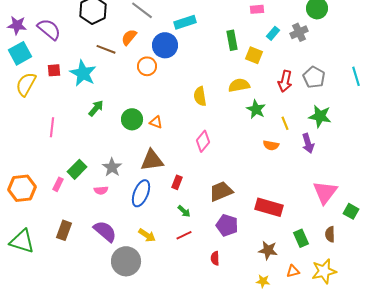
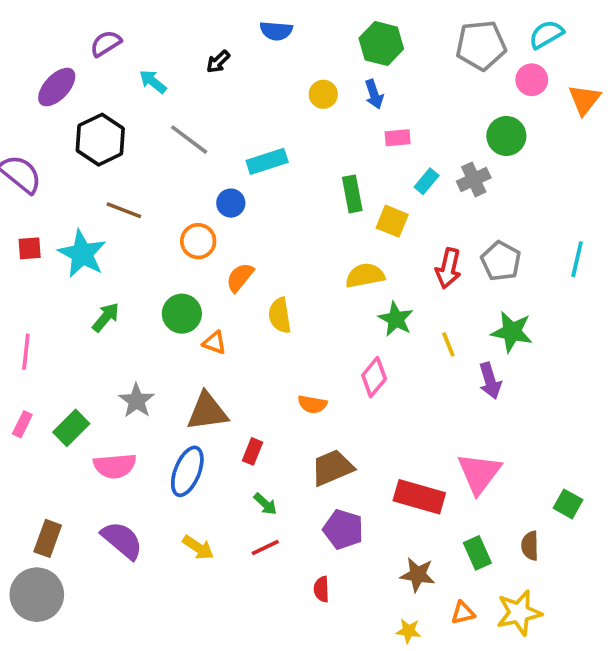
orange semicircle: (129, 37) -> (240, 277), moved
blue circle: (165, 45) -> (231, 203), size x0.6
cyan line: (356, 76) -> (577, 259), turned 30
yellow semicircle: (200, 96) -> (280, 315), moved
green circle: (132, 119) -> (182, 314), moved
pink diamond: (203, 141) -> (374, 377), moved
orange semicircle: (271, 145) -> (312, 404), moved
gray star: (112, 167) -> (137, 401), moved
pink rectangle: (58, 184) -> (22, 424), moved
pink semicircle: (101, 190) -> (115, 466), size x1.6
pink triangle: (325, 192) -> (479, 473), moved
gray circle: (126, 261) -> (37, 595), moved

